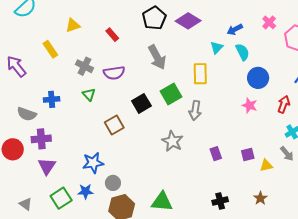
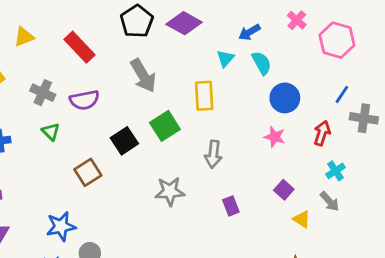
red rectangle: (112, 35) -> (79, 47), size x1.6
gray arrow: (195, 110) -> (213, 154), moved
gray star: (172, 141) -> (170, 191), turned -30
purple square: (248, 154) -> (284, 190), moved, turned -32
yellow triangle: (266, 165) -> (302, 219), turned 48

